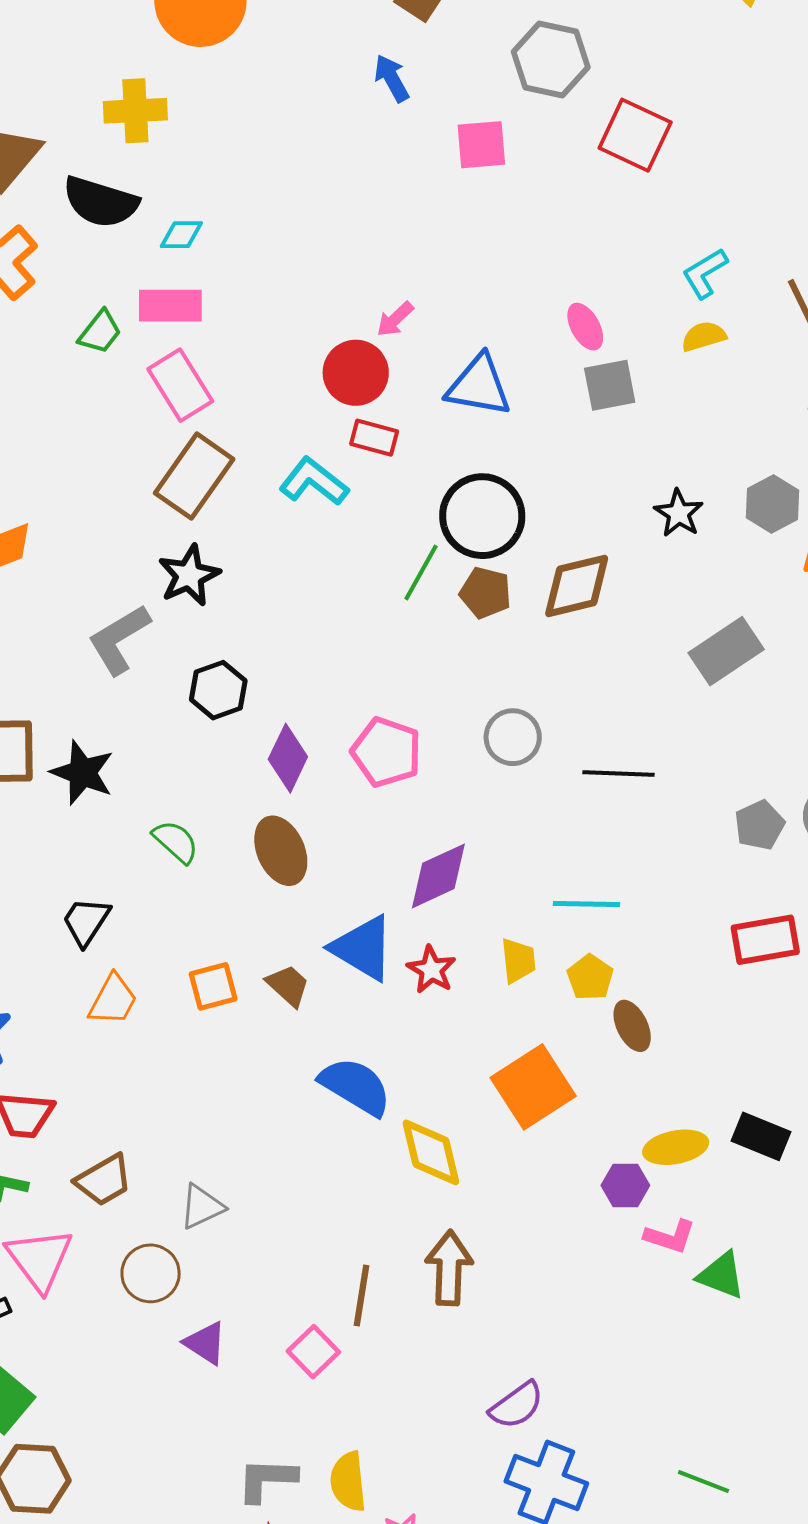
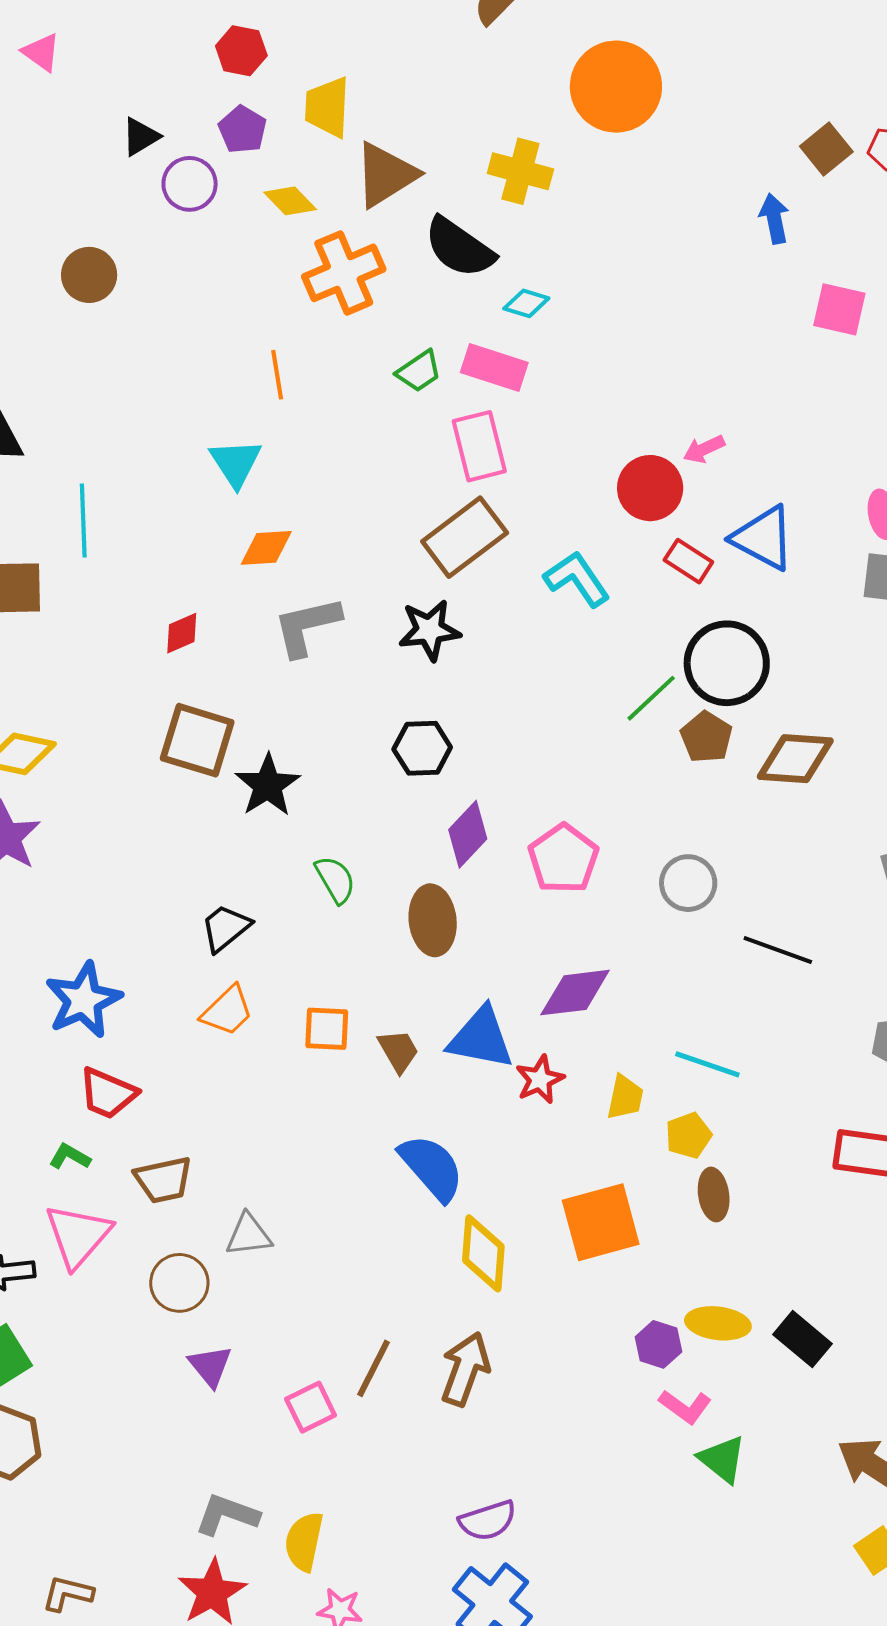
red rectangle: (374, 438) -> (688, 561), moved
gray L-shape: (119, 639) -> (307, 626), moved
blue triangle: (363, 948) -> (481, 1038), turned -38

